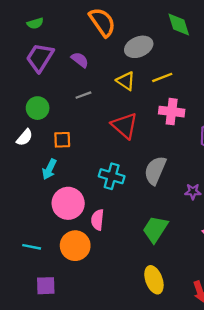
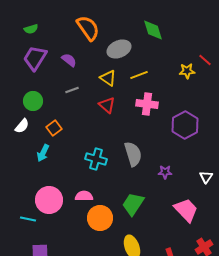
red triangle: (125, 126) -> (107, 105), moved, size x0.7
orange square: (62, 140) -> (54, 128), turned -35
gray semicircle: (155, 170) -> (133, 154), turned 140
pink circle: (68, 203) -> (49, 200), moved
pink semicircle: (98, 220) -> (84, 196), turned 84
orange circle: (75, 246) -> (100, 218), moved

